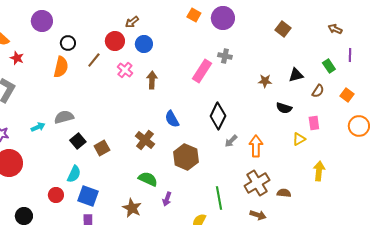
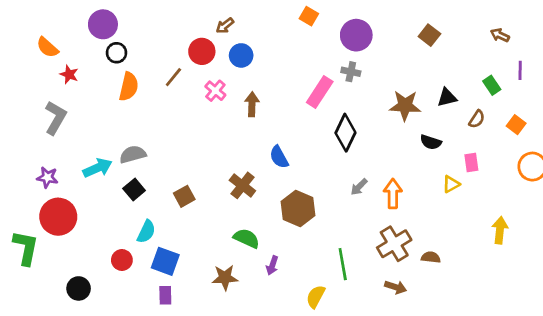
purple circle: (223, 18) -> (356, 35), moved
black circle: (68, 43) -> (116, 53), moved
brown star: (265, 81) -> (405, 106), size x1.6
black diamond: (218, 116) -> (345, 133), moved
cyan arrow: (38, 127) -> (98, 168), size x1.5
black square: (78, 141) -> (134, 190), moved
yellow arrow: (319, 171) -> (500, 230), moved
brown star: (132, 208) -> (225, 278), turned -30

